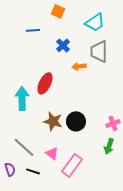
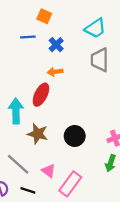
orange square: (58, 11) -> (44, 16), moved
blue cross: (63, 45) -> (56, 45), moved
orange arrow: (79, 66) -> (55, 72), moved
brown star: (53, 121) -> (38, 134), moved

